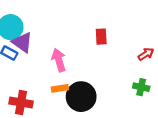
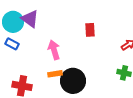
purple triangle: (22, 42) -> (30, 19), moved

